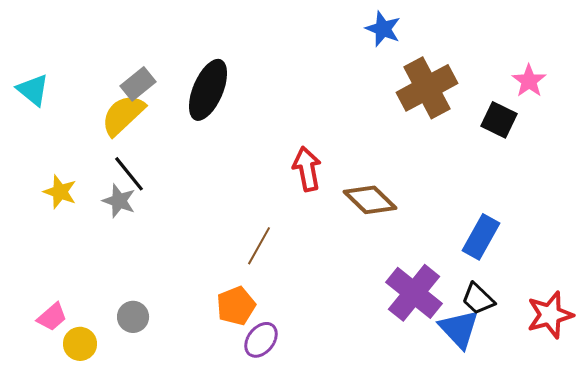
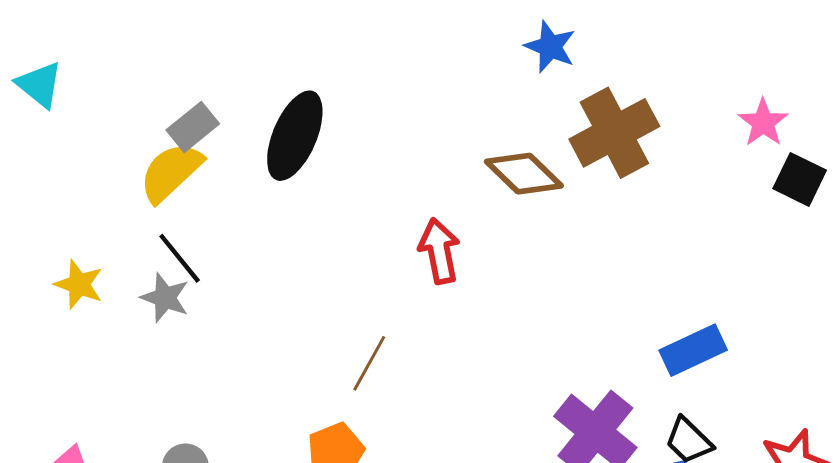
cyan triangle: (33, 90) -> (40, 85), moved
black square: (499, 120) -> (800, 179), moved
brown diamond: (370, 200) -> (524, 174), moved
blue rectangle: (481, 237) -> (693, 350), turned 36

